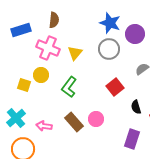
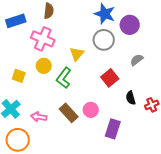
yellow triangle: (75, 53) -> (77, 54), moved
yellow circle: (41, 75) -> (44, 66), moved
purple rectangle: (132, 139) -> (113, 129), moved

